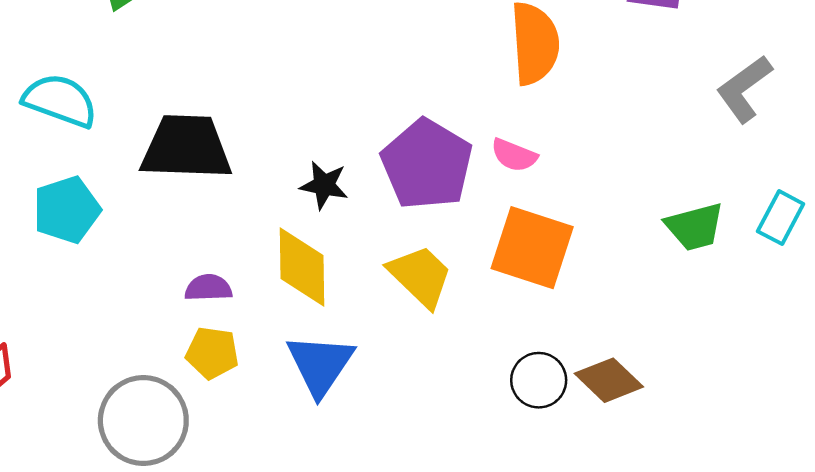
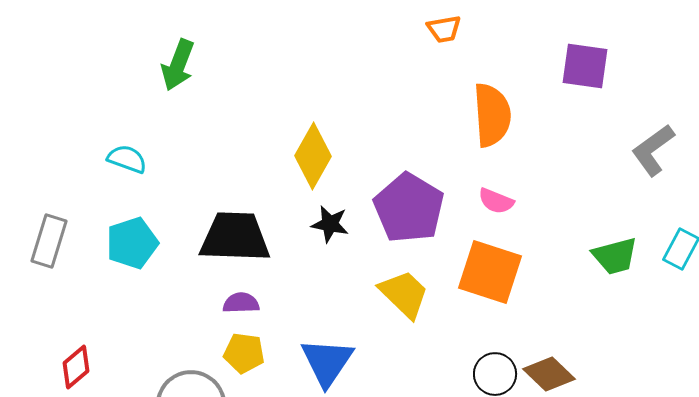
cyan semicircle: (60, 101) -> (127, 159), size x0.7
black trapezoid: (186, 147) -> (235, 237), moved
pink semicircle: (514, 155) -> (496, 201), moved
yellow diamond: (302, 267) -> (313, 156), moved, turned 30

